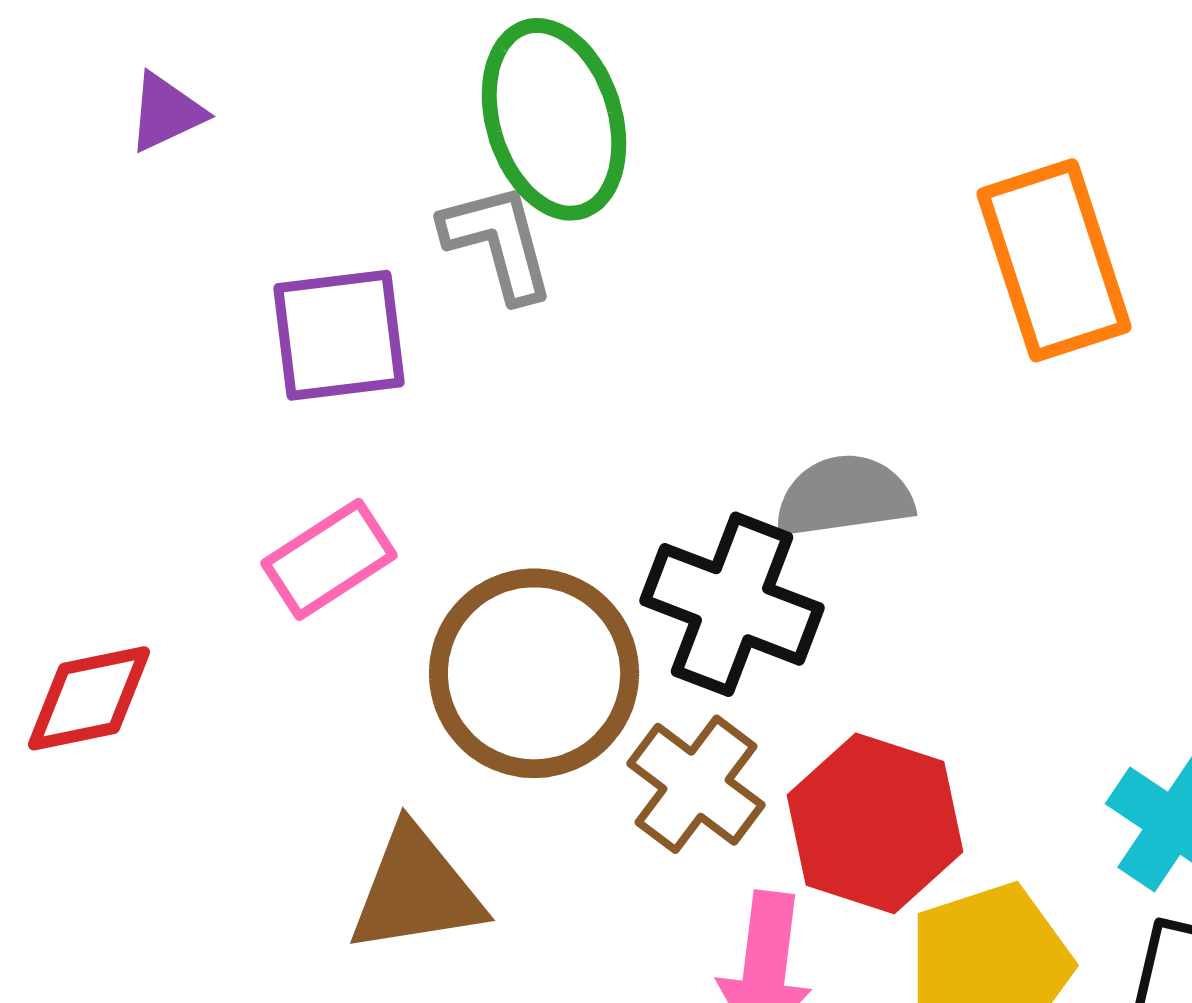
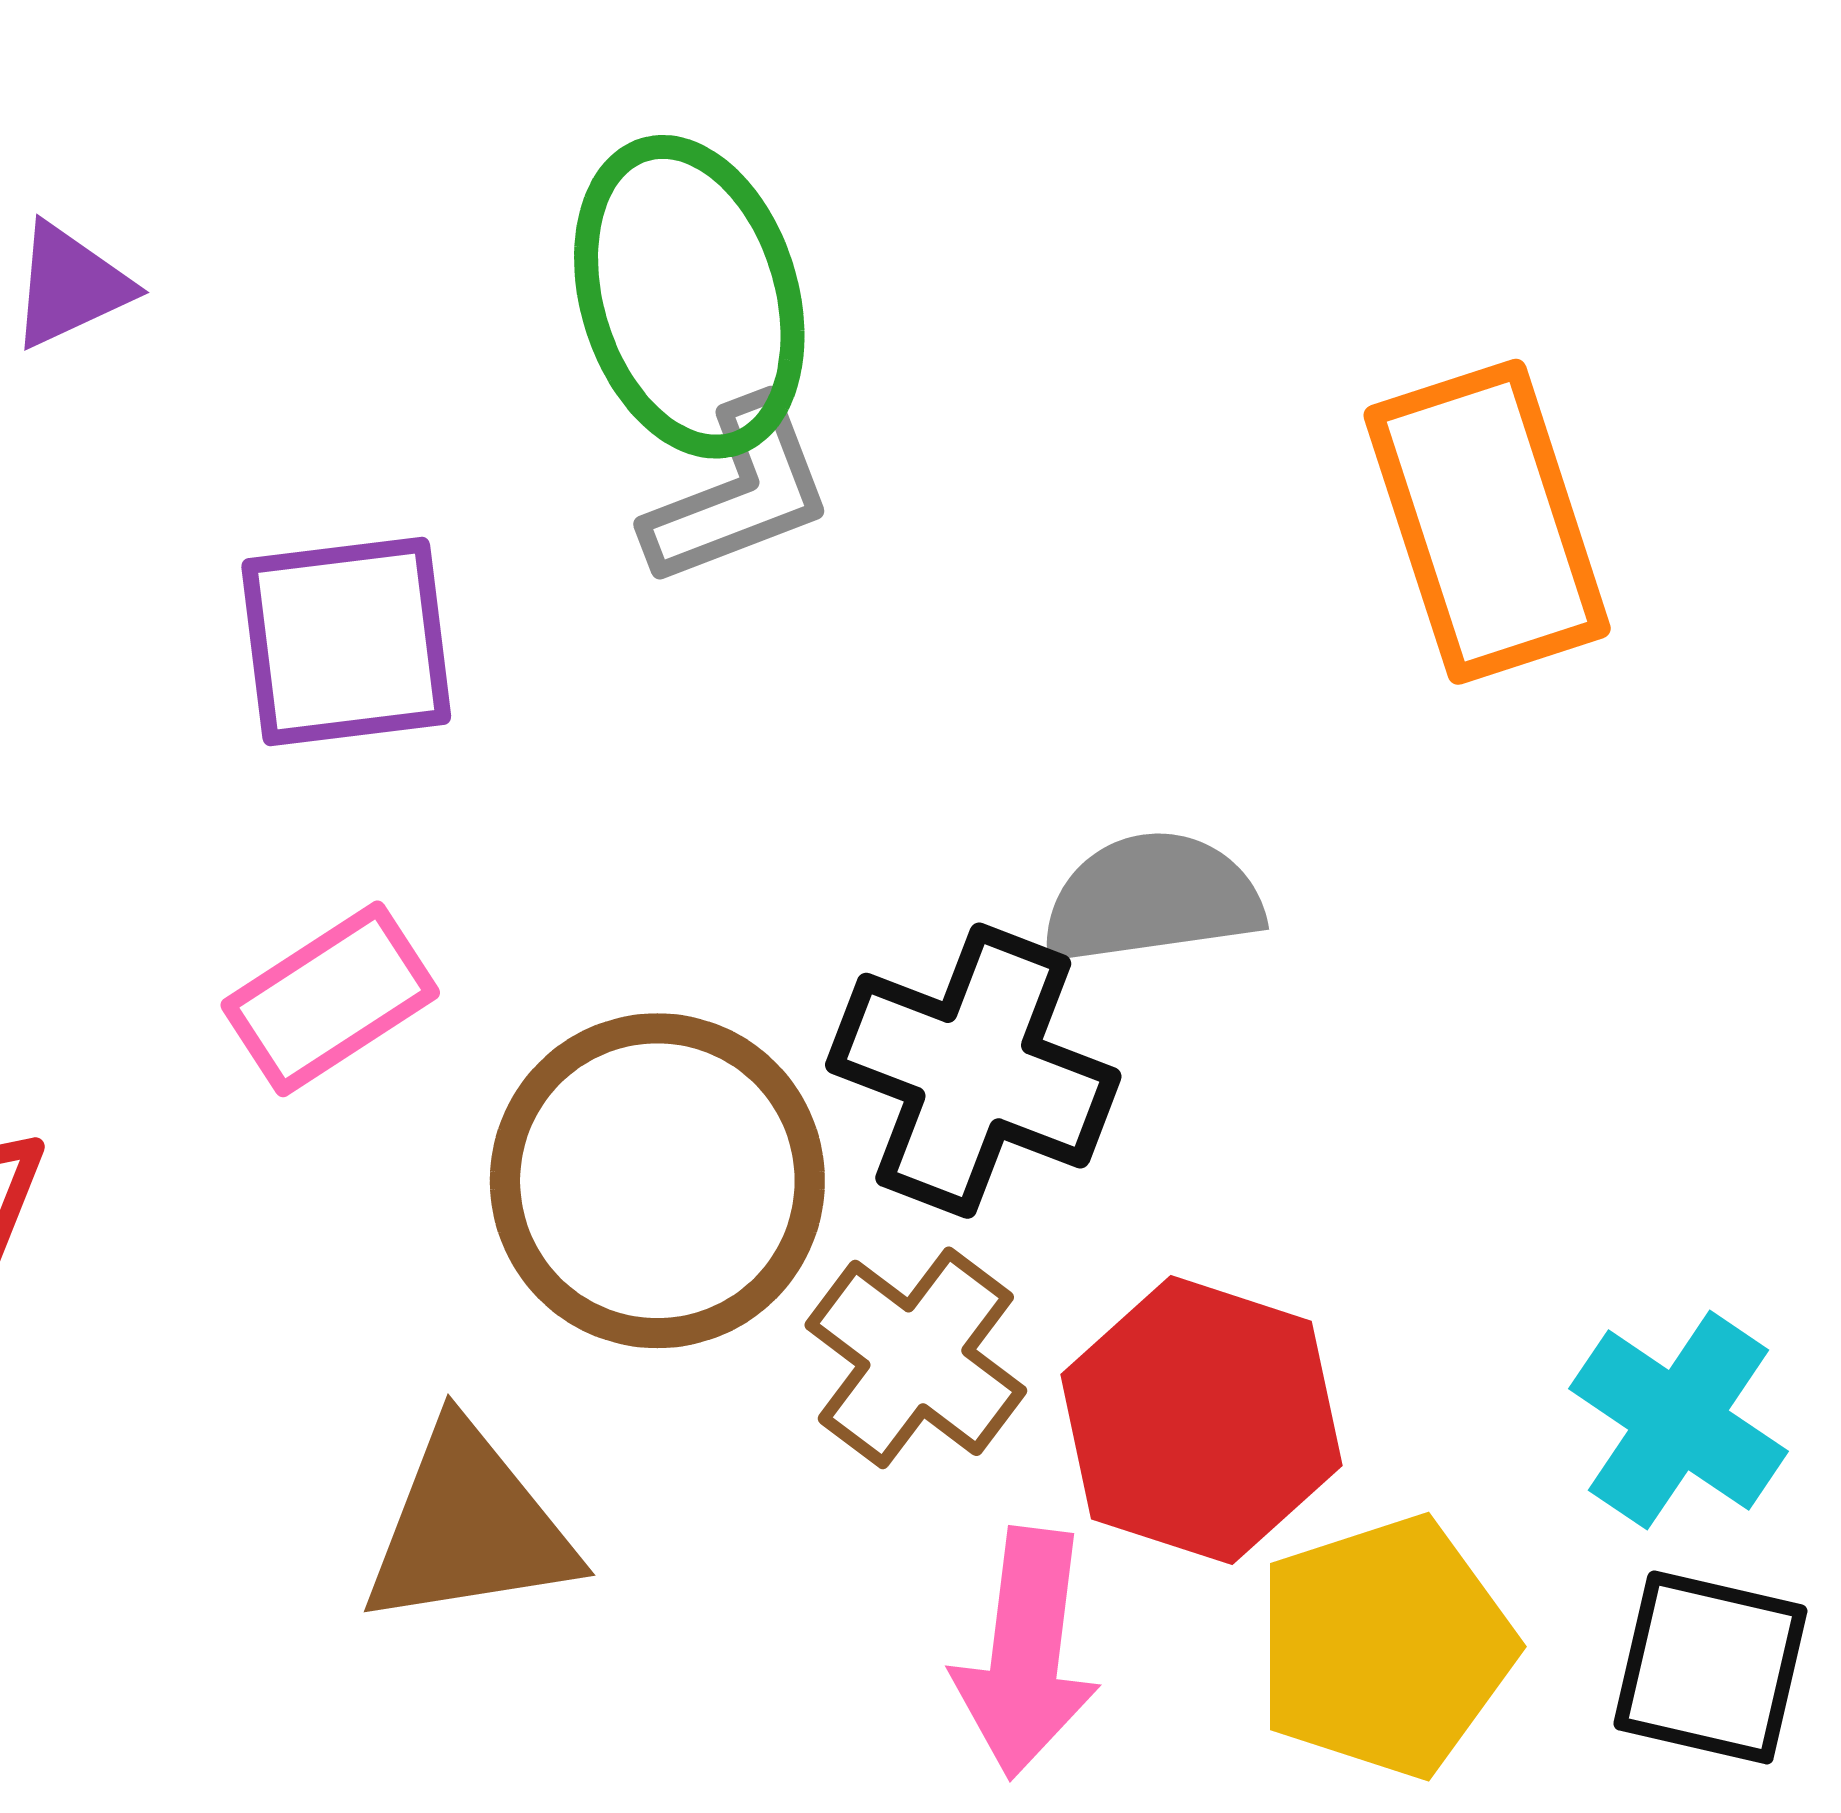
gray L-shape: (498, 242) -> (739, 493), moved, turned 84

